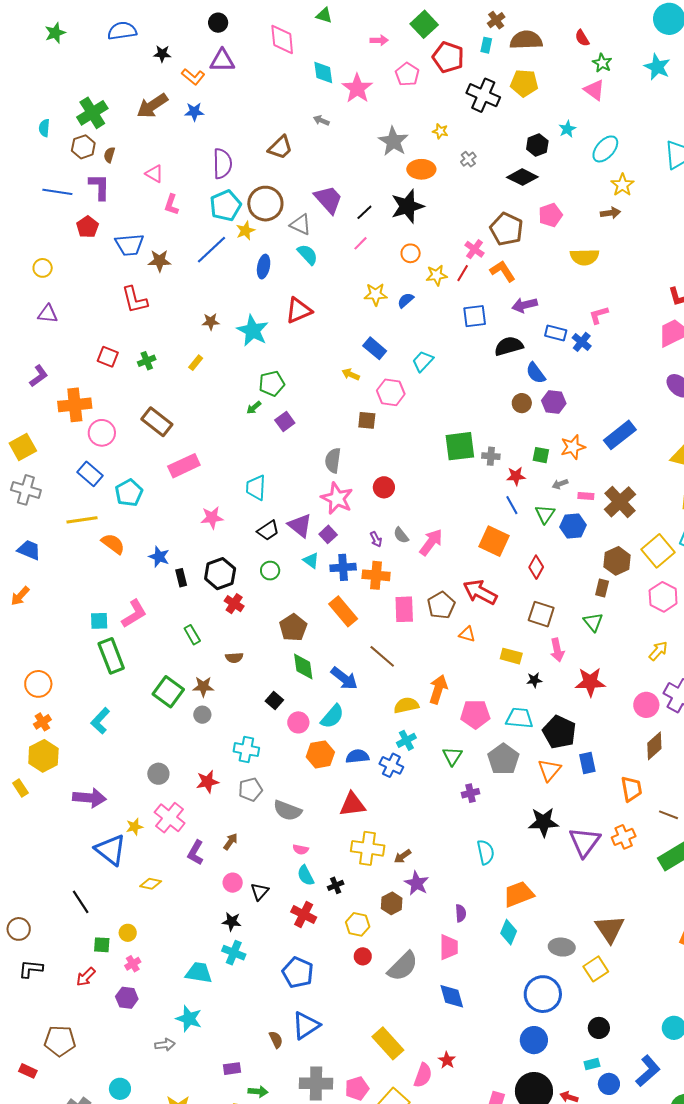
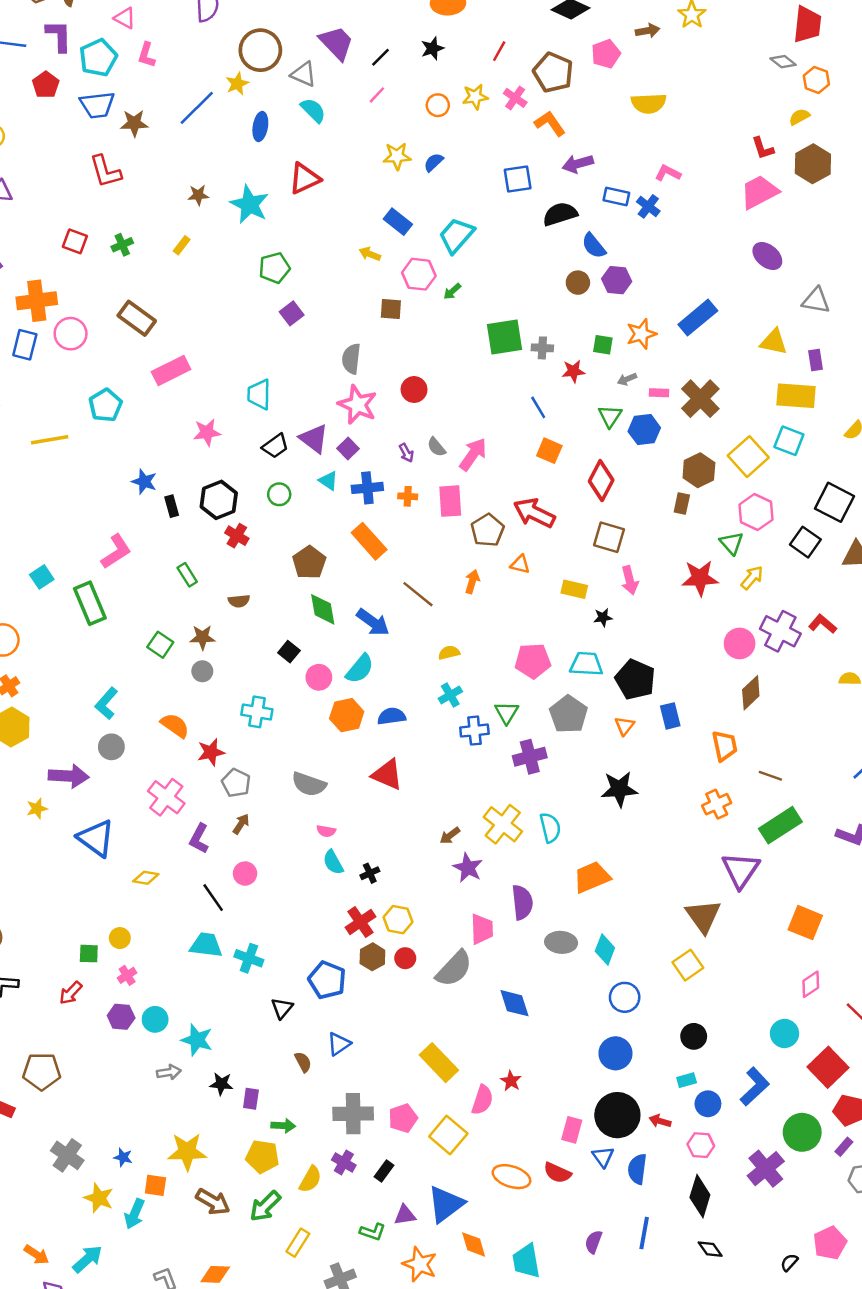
cyan pentagon: (225, 206) -> (98, 58), moved
black star: (407, 206) -> (432, 48), size x0.6
brown arrow: (610, 213) -> (648, 31), moved
red line: (463, 273) -> (499, 51), moved
yellow star: (437, 275) -> (475, 97), moved
pink L-shape: (599, 315) -> (668, 173), turned 45
cyan trapezoid: (423, 361) -> (456, 235), size x1.4
green arrow: (254, 408) -> (452, 291), moved
blue rectangle: (90, 474) -> (25, 345), moved, turned 65
blue line: (512, 505) -> (538, 407), moved
orange square: (494, 541) -> (549, 451), size x0.7
orange semicircle: (113, 544) -> (175, 725), moved
red diamond: (536, 567) -> (601, 481), size x1.4
orange cross: (376, 575) -> (408, 496), size x0.6
pink rectangle: (404, 609) -> (450, 501), moved
cyan square: (99, 621) -> (42, 577), moved, turned -30
green triangle: (593, 622) -> (732, 543), moved
red star: (590, 682) -> (700, 578), moved
orange arrow: (438, 689) -> (472, 582), moved, size x0.7
green square: (168, 692) -> (160, 645), size x0.7
yellow semicircle: (406, 705) -> (449, 653), size x0.7
cyan L-shape: (100, 721) -> (106, 703), moved
blue cross: (391, 765) -> (474, 731), moved, turned -30
orange triangle: (549, 770) -> (625, 726), size x0.7
gray circle: (158, 774) -> (111, 747), moved
gray pentagon: (250, 790) -> (236, 783), moved, turned -30
purple cross: (470, 793) -> (530, 757), size x1.5
red triangle: (352, 804) -> (387, 775), turned 32
yellow star: (135, 827) -> (37, 809), moved
purple triangle: (585, 842) -> (741, 870), moved
yellow cross: (368, 848) -> (503, 824), moved, turned 32
black triangle: (260, 892) -> (282, 1008), moved
black line: (81, 902) -> (213, 898), moved
brown hexagon: (392, 903) -> (372, 957), moved
purple semicircle: (461, 913) -> (522, 902), size x1.6
red cross: (304, 914) -> (360, 922), moved, turned 30
black star: (232, 922) -> (221, 1084), moved
cyan diamond: (509, 932) -> (605, 949), moved
pink trapezoid: (449, 947) -> (482, 929), moved
gray ellipse: (562, 947) -> (561, 942), moved
cyan trapezoid: (199, 973) -> (206, 945), moved
blue circle: (543, 994) -> (625, 997), size x0.7
blue triangle: (306, 1025) -> (339, 1044), size x0.7
purple rectangle: (232, 1069) -> (251, 1099), turned -72
cyan circle: (120, 1089) -> (155, 1019), moved

